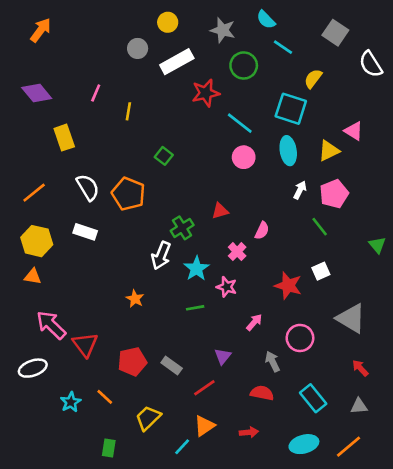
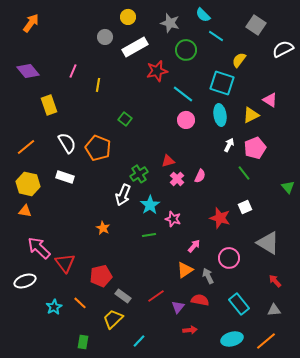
white semicircle: (371, 64) -> (283, 49), turned 95
pink cross: (237, 252) -> (177, 179), moved
purple triangle: (223, 356) -> (178, 307), moved
gray rectangle: (172, 365) -> (123, 296), moved
orange triangle: (204, 426) -> (185, 270), moved

